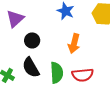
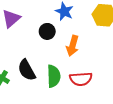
black circle: (32, 40) -> (47, 31), moved

